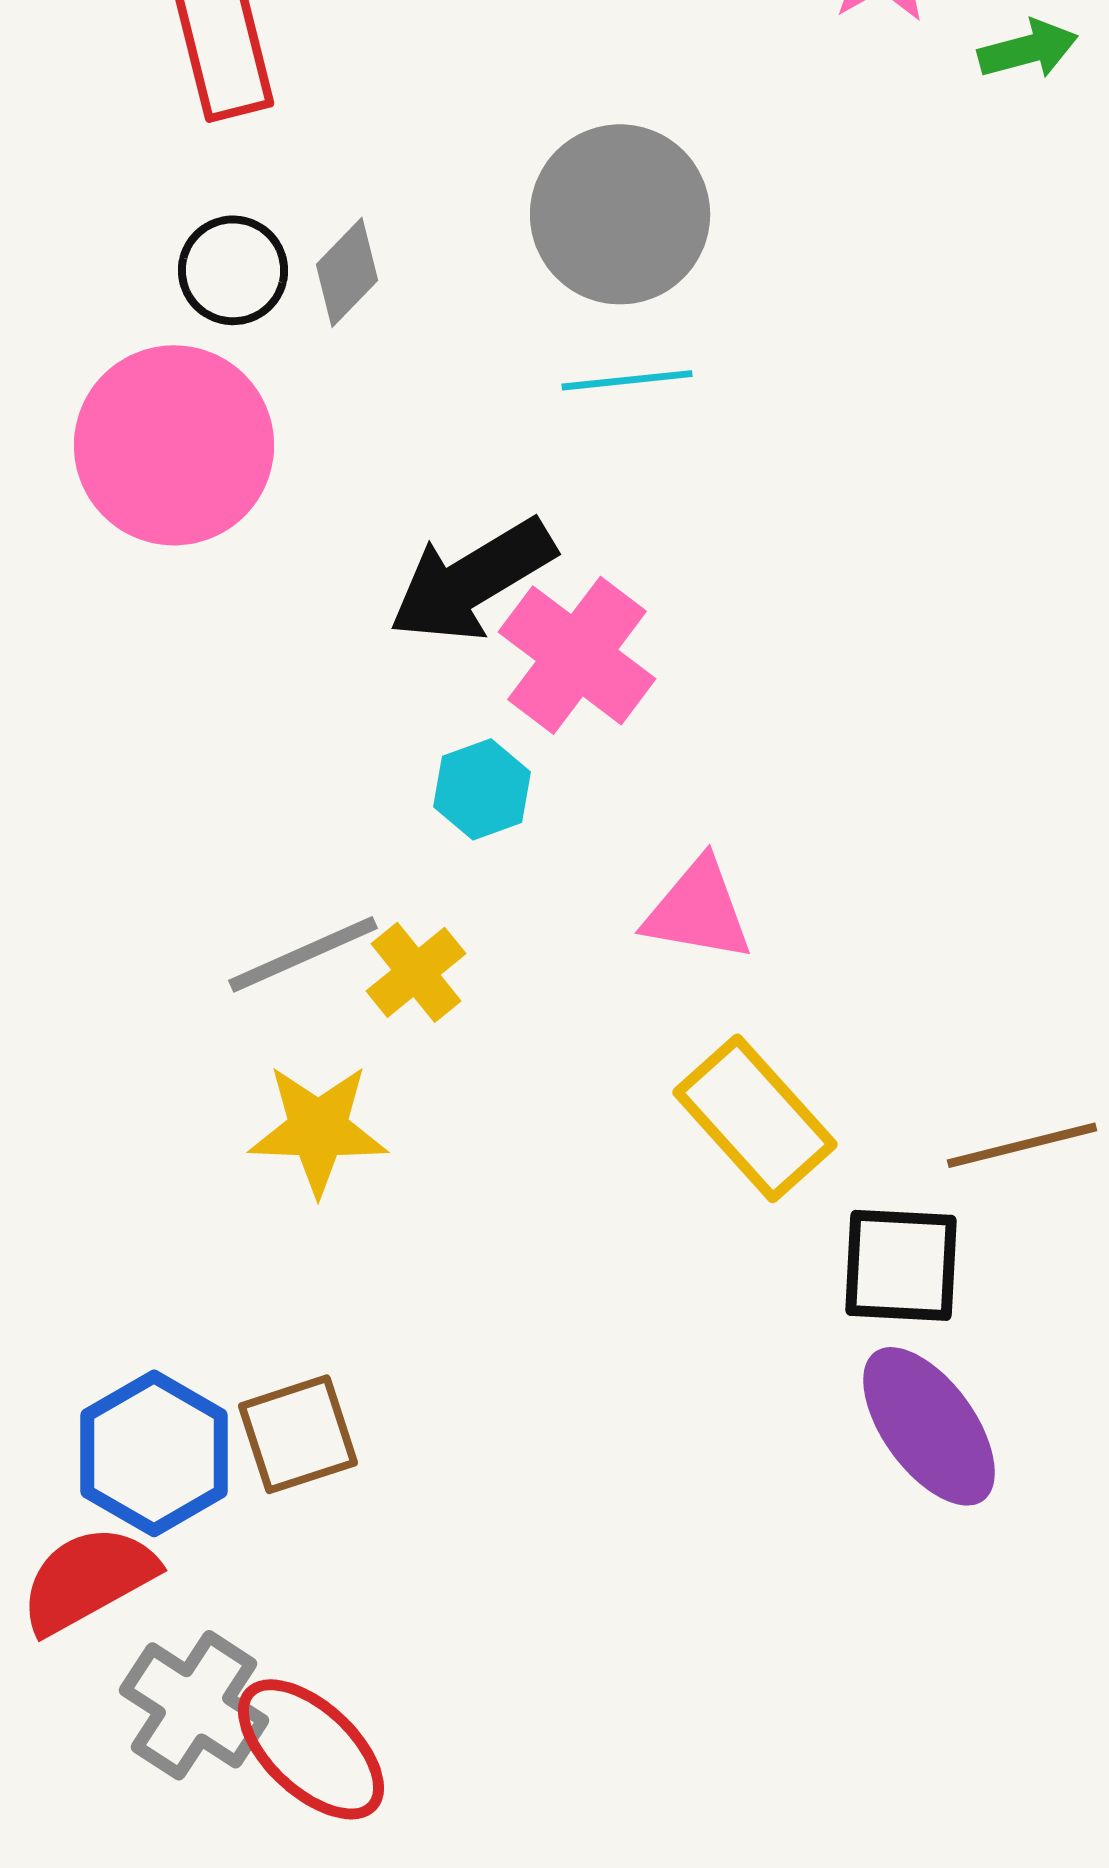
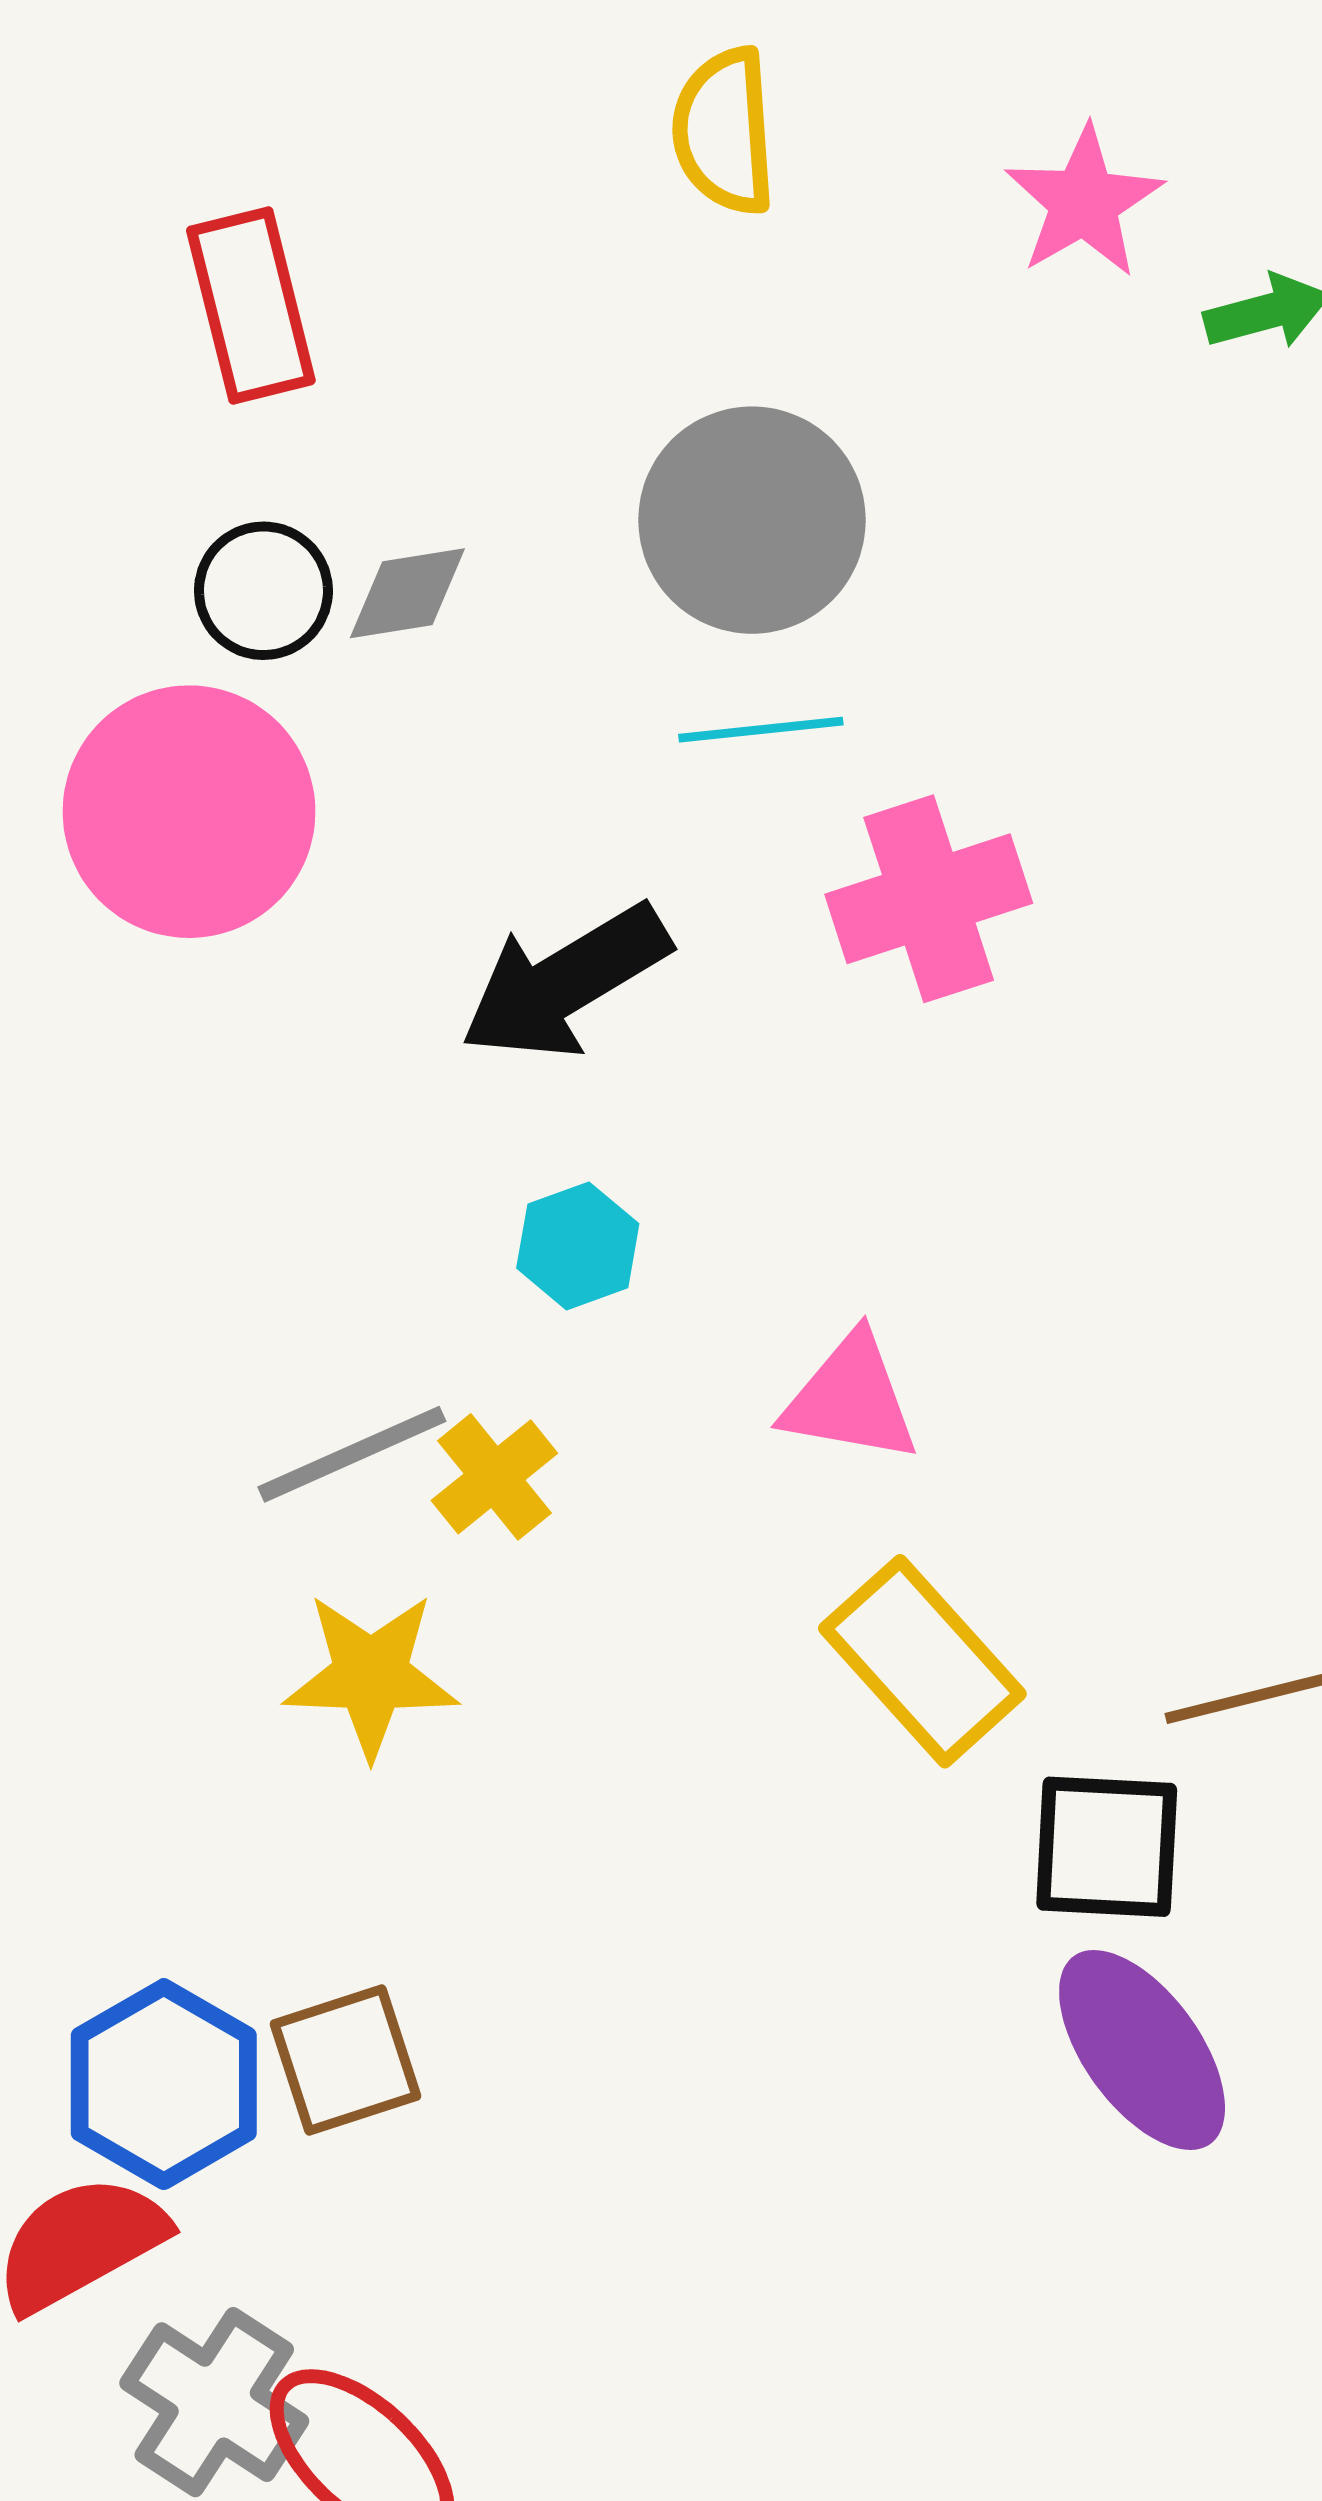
gray diamond: (347, 272) -> (407, 593), turned 37
pink cross: (577, 655) -> (929, 899), moved, turned 35

